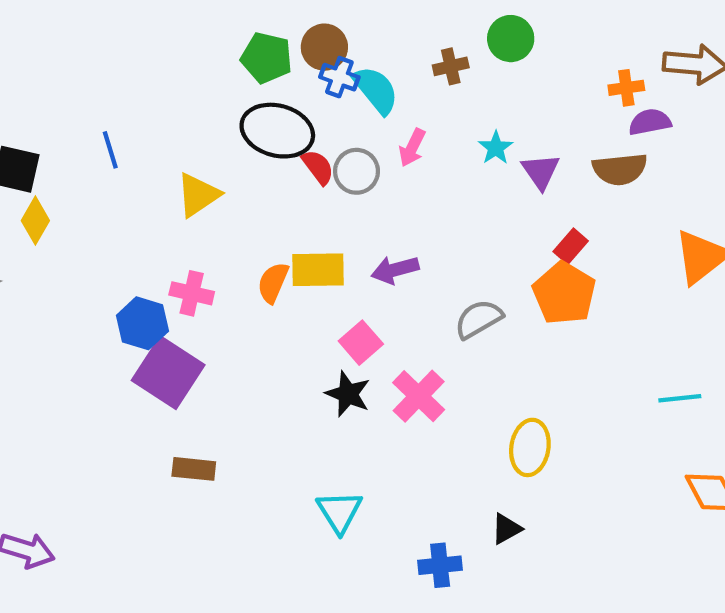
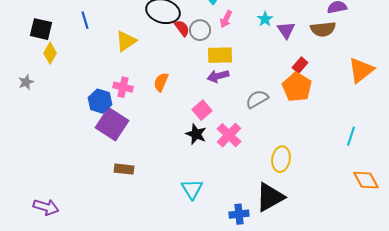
yellow rectangle: (318, 270) -> (220, 55), moved
cyan line: (680, 398) -> (351, 136), turned -66
black triangle: (506, 529) -> (270, 197), size x2.0

